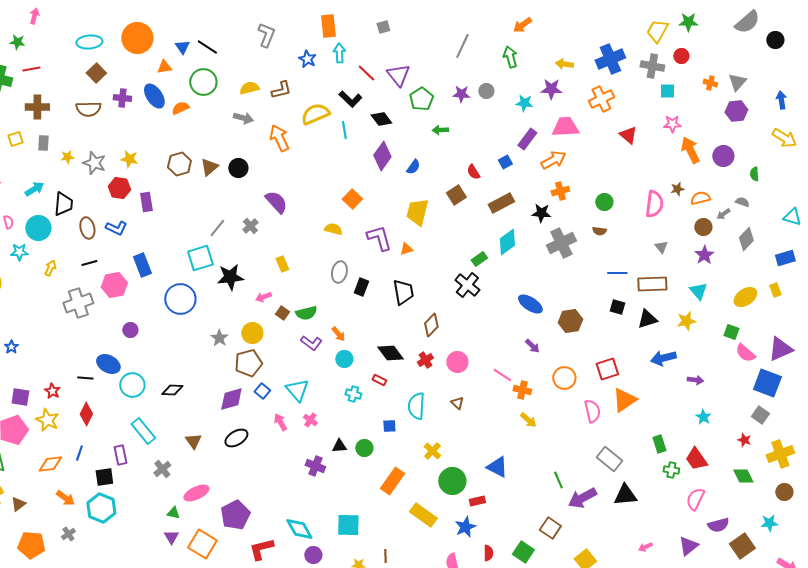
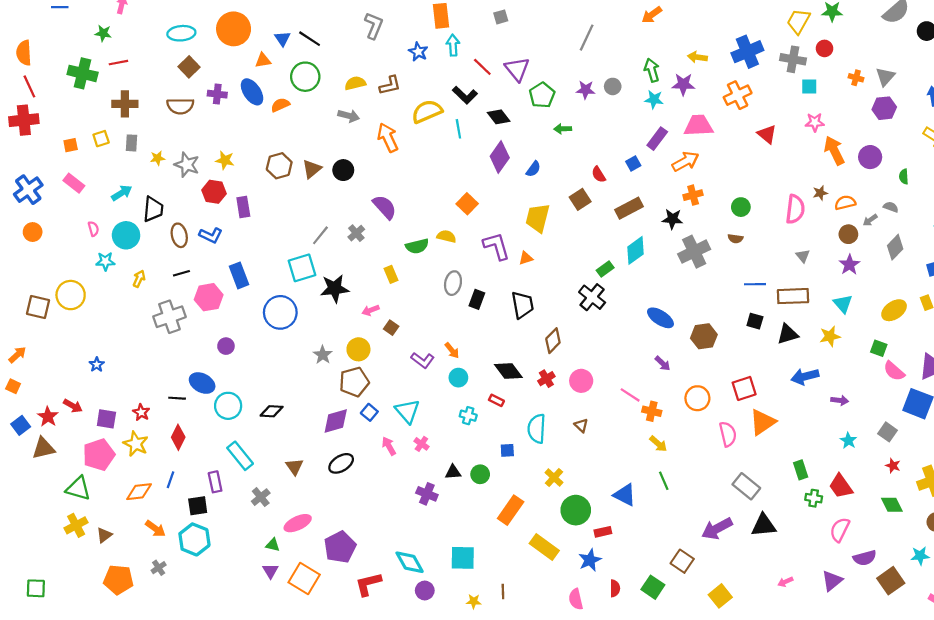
green arrow: (510, 57) -> (652, 70), moved
green semicircle: (306, 313) -> (417, 246), moved
gray square: (760, 415) -> (888, 432), moved
green line: (558, 480) -> (664, 481), moved

